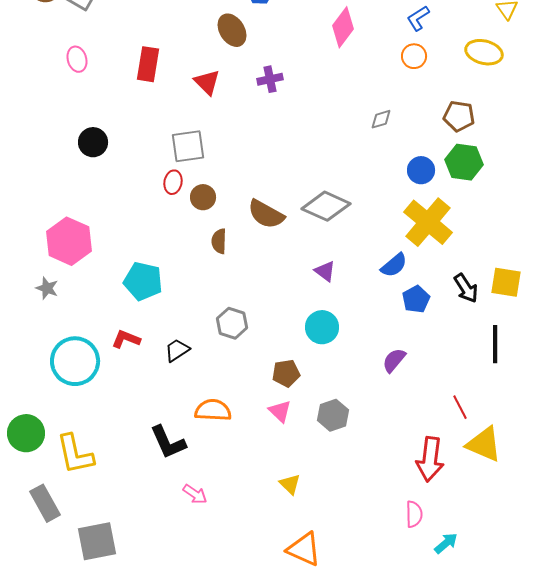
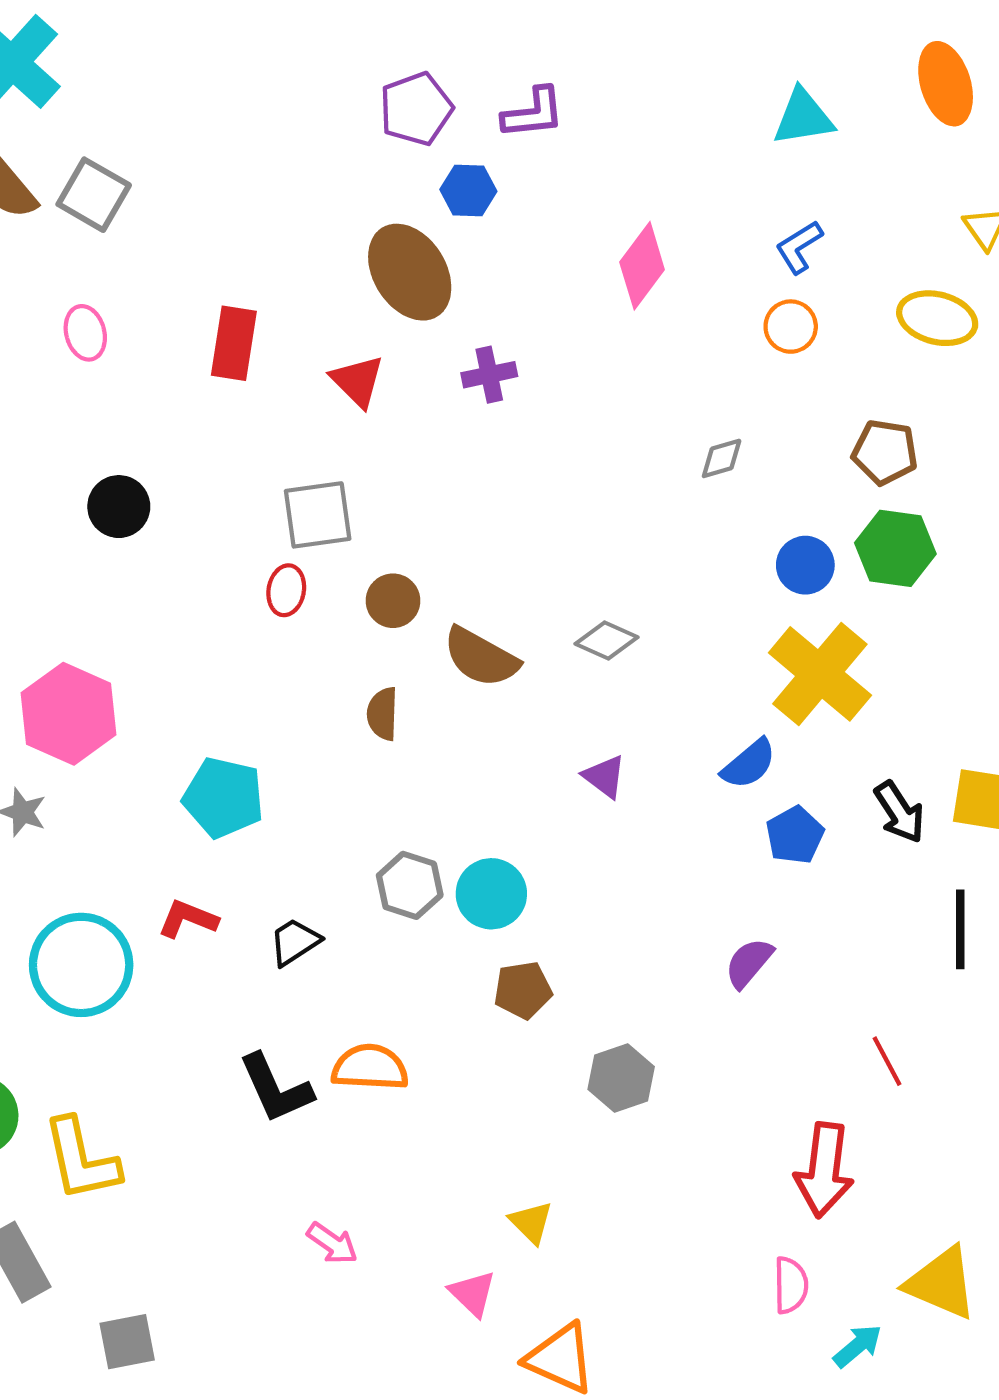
brown ellipse: (232, 30) -> (410, 272), size x1.4
brown circle: (203, 197) -> (393, 601), moved
gray diamond: (326, 206) -> (606, 640), size x0.6
cyan circle: (322, 327) -> (491, 894), moved
pink triangle: (280, 411) -> (473, 1294), moved
black L-shape: (168, 442) -> (276, 1088), moved
yellow triangle: (484, 444) -> (941, 1283), moved
gray square: (97, 541) -> (127, 1342), size x0.7

